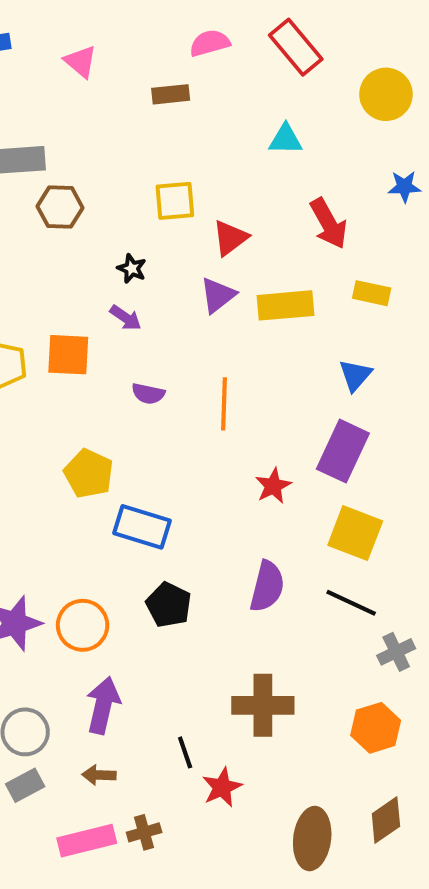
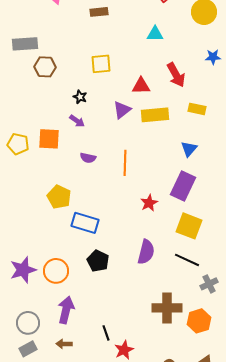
red triangle: (230, 238) -> (141, 86), moved, turned 36
brown cross: (263, 705) -> (167, 308), moved

